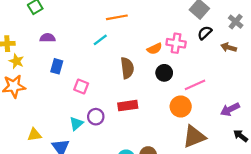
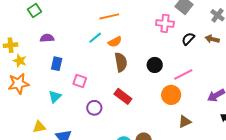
black semicircle: (205, 33) -> (188, 39), moved
pink cross: (176, 43) -> (165, 23), moved
orange semicircle: (155, 49) -> (115, 42), moved
red rectangle: (128, 106) -> (123, 96), turned 48
cyan triangle: (76, 124) -> (55, 97), moved
brown triangle: (194, 137) -> (185, 122), size x0.6

